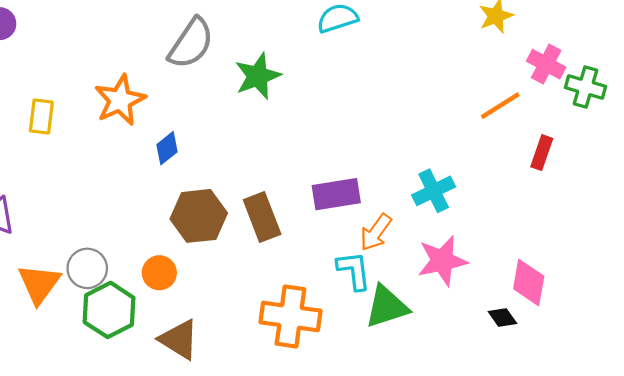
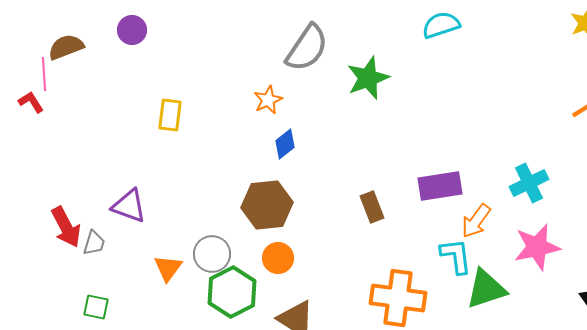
orange star: (120, 100) -> (268, 100), moved, size x0.6
brown hexagon: (199, 216) -> (267, 205), moved
brown rectangle: (262, 217) -> (372, 207), size x0.7
orange triangle: (39, 284) -> (168, 268), size x0.7

